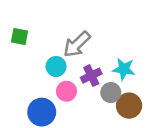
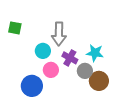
gray arrow: (77, 44) -> (59, 34), turned -45
purple cross: (91, 76) -> (70, 58), turned -35

